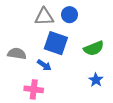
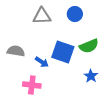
blue circle: (70, 15) -> (75, 14), moved
blue square: (56, 43) -> (63, 52), moved

